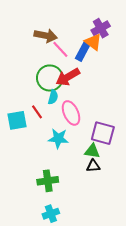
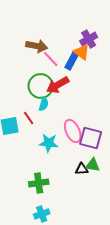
pink ellipse: (71, 113) -> (73, 131), moved
green triangle: (92, 151) -> (93, 165), moved

